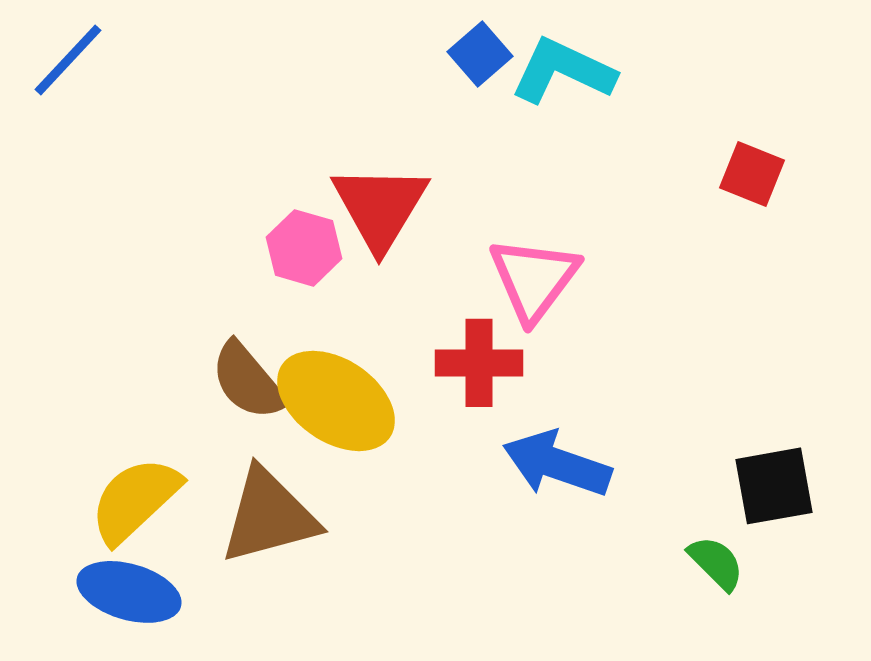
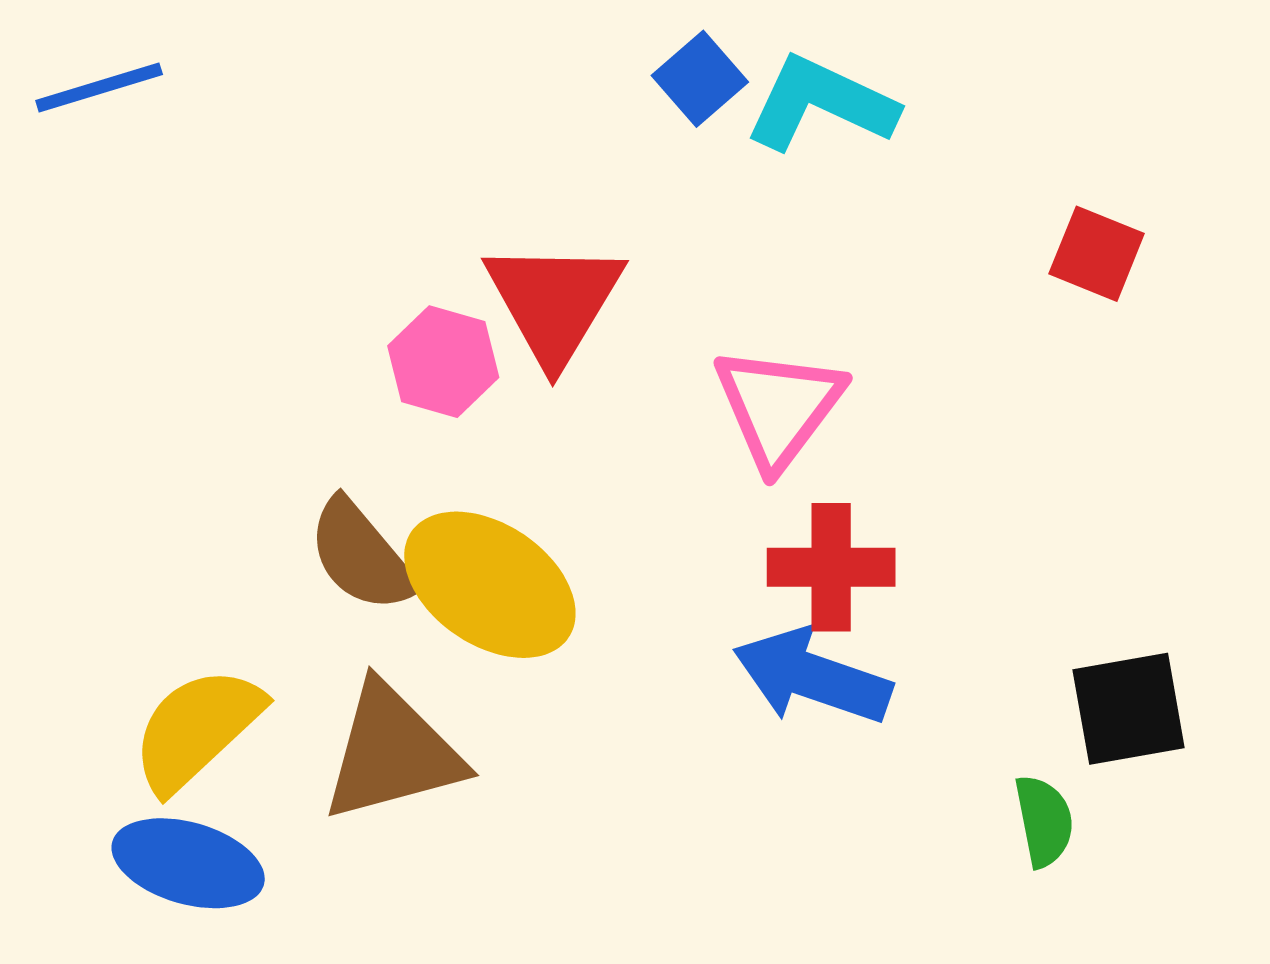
blue line: (68, 60) -> (99, 87), turned 30
red cross: (479, 363) -> (831, 567), moved
green semicircle: (716, 563) -> (1044, 821), turned 34

